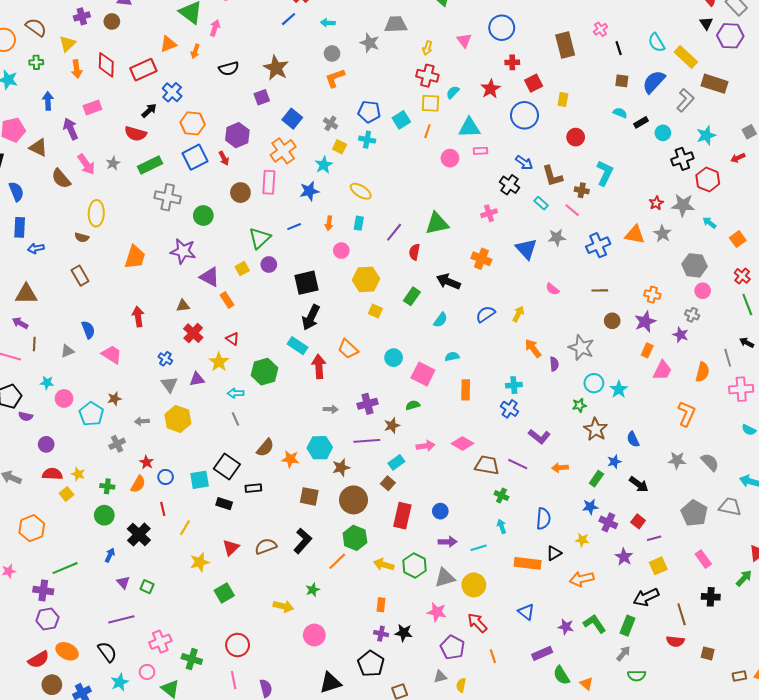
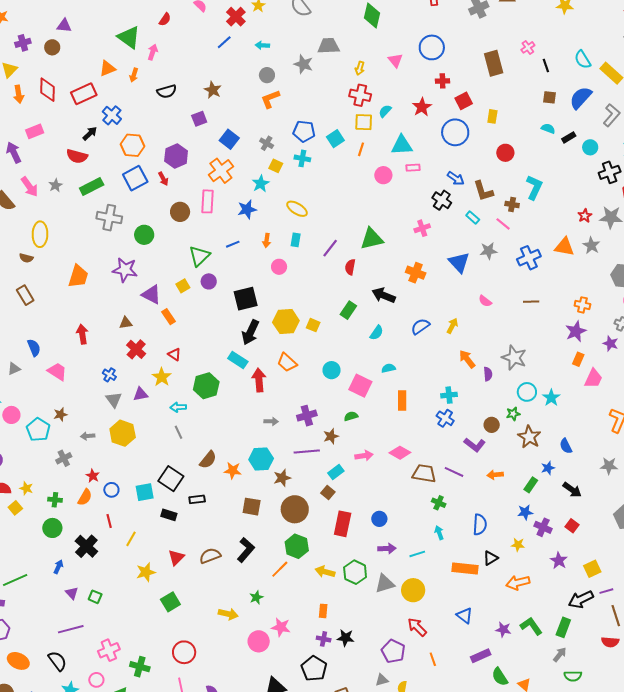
brown star: (276, 68) -> (213, 90), size x0.7
yellow hexagon: (366, 279) -> (286, 321), moved
brown circle: (612, 321) -> (492, 425), moved
purple line: (654, 538) -> (606, 591), moved
pink star: (437, 612) -> (281, 627), moved

